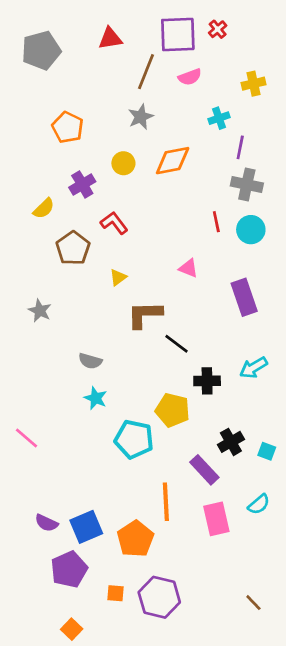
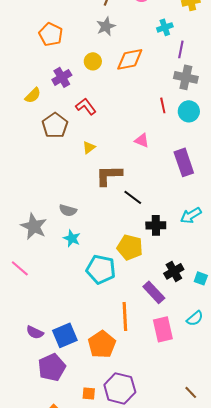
gray star: (40, 311) -> (34, 226), moved, size x1.5
orange square: (115, 593) -> (89, 393), moved

